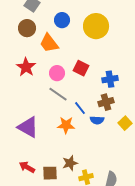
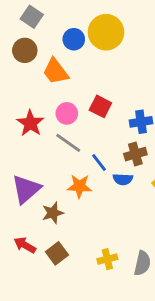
yellow circle: (96, 26) -> (106, 32), moved
red star: (26, 67) -> (30, 123), moved
purple triangle: (28, 127) -> (26, 189), turned 50
brown star: (70, 163) -> (53, 213), moved
brown square: (50, 173) -> (57, 253), turned -35

